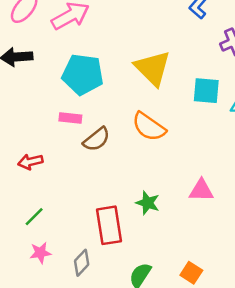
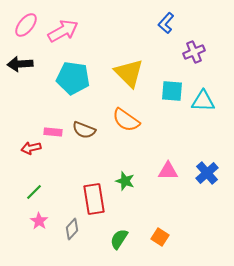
pink rectangle: (70, 118) -> (53, 132), moved
brown semicircle: (97, 139) -> (84, 130), turned 60
pink star: (40, 253) -> (39, 221), turned -30

